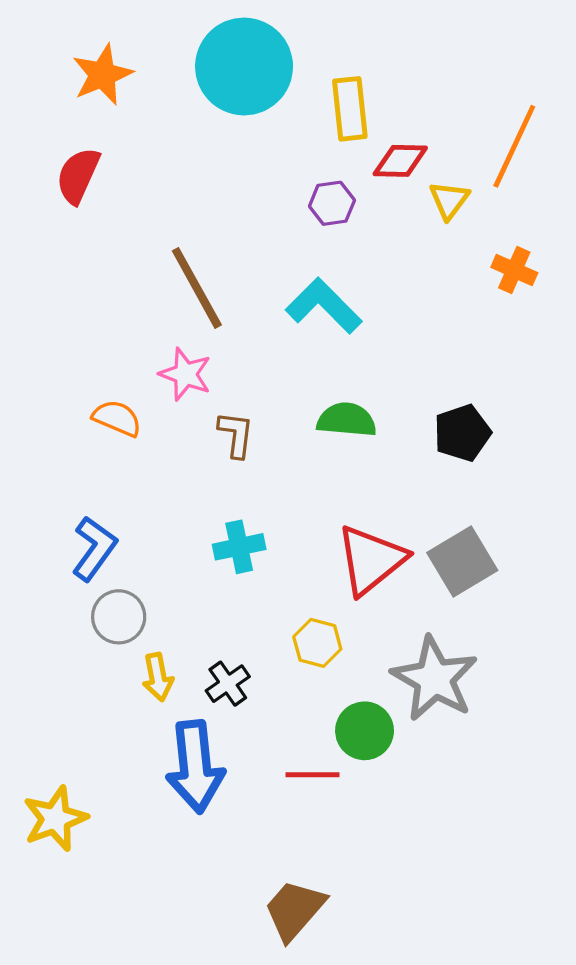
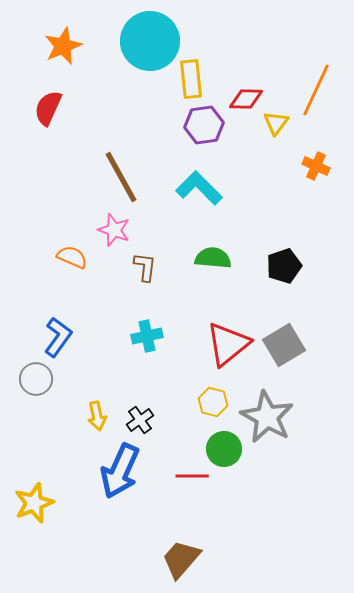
yellow rectangle: (350, 109) -> (191, 79), moved
purple hexagon: (332, 203) -> (204, 125), size x1.4
gray circle: (119, 617) -> (36, 379), moved
yellow hexagon: (317, 643) -> (213, 402), moved
blue arrow: (195, 767) -> (120, 471), turned 30

